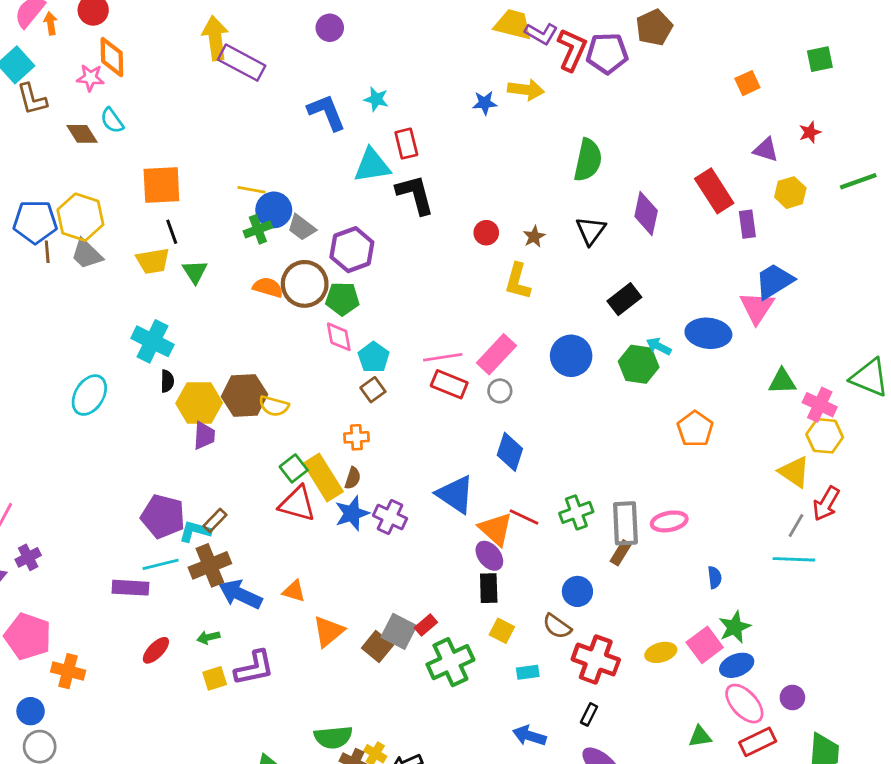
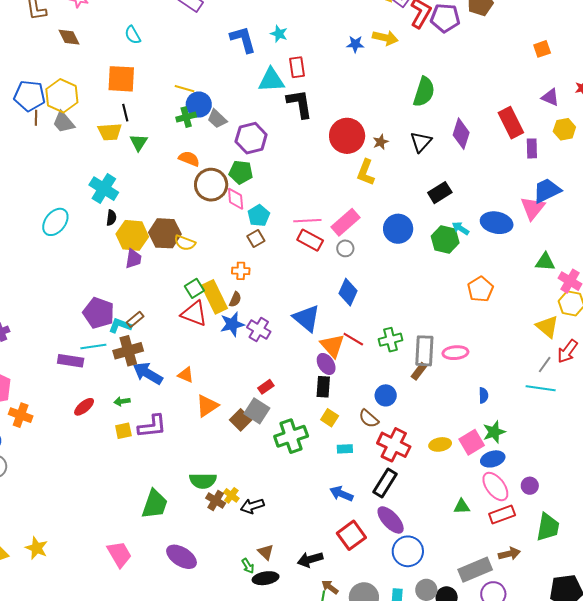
cyan semicircle: (112, 120) -> (133, 35), moved
red circle: (486, 233) -> (347, 136), size x2.0
brown circle: (305, 284) -> (211, 185), moved
red rectangle: (426, 625) -> (266, 387), moved
black rectangle: (589, 714) -> (385, 483), size x1.8

